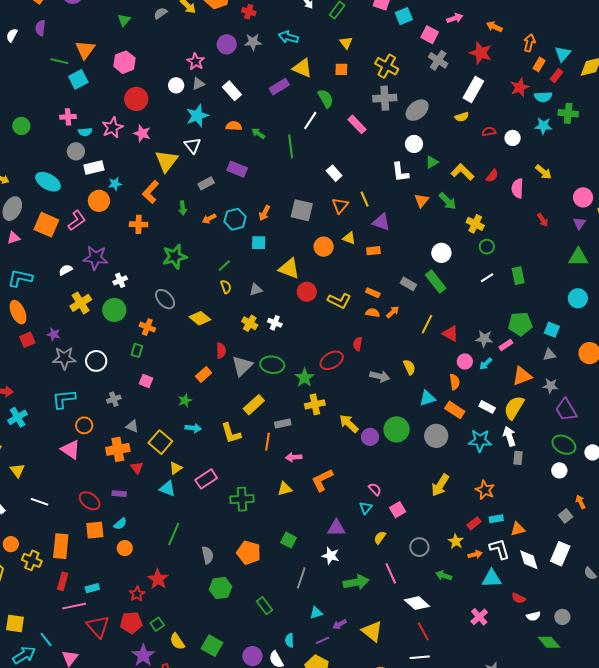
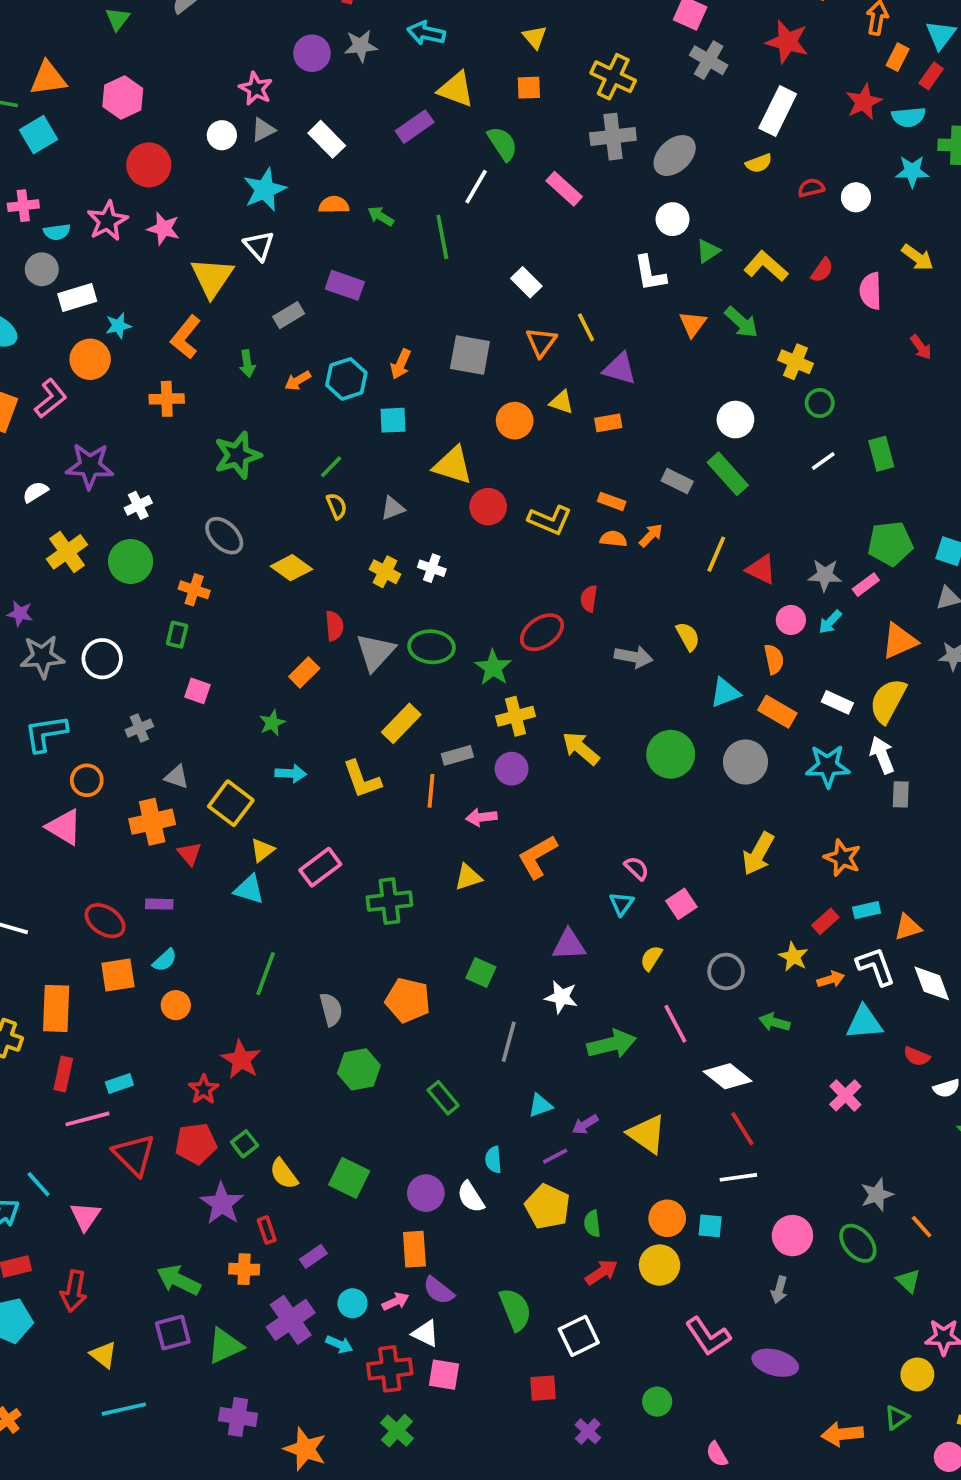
orange triangle: (85, 50) -> (48, 78), turned 50
purple circle: (370, 437) -> (512, 769), moved

